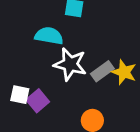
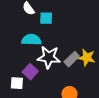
purple square: (38, 101) -> (30, 72), moved

